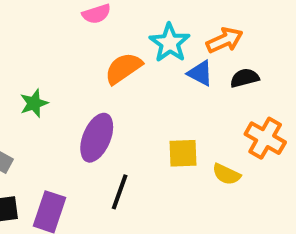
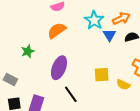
orange semicircle: (123, 68) -> (57, 31), moved
blue triangle: (200, 73) -> (110, 35), turned 32
black line: (120, 192) -> (71, 94), turned -54

